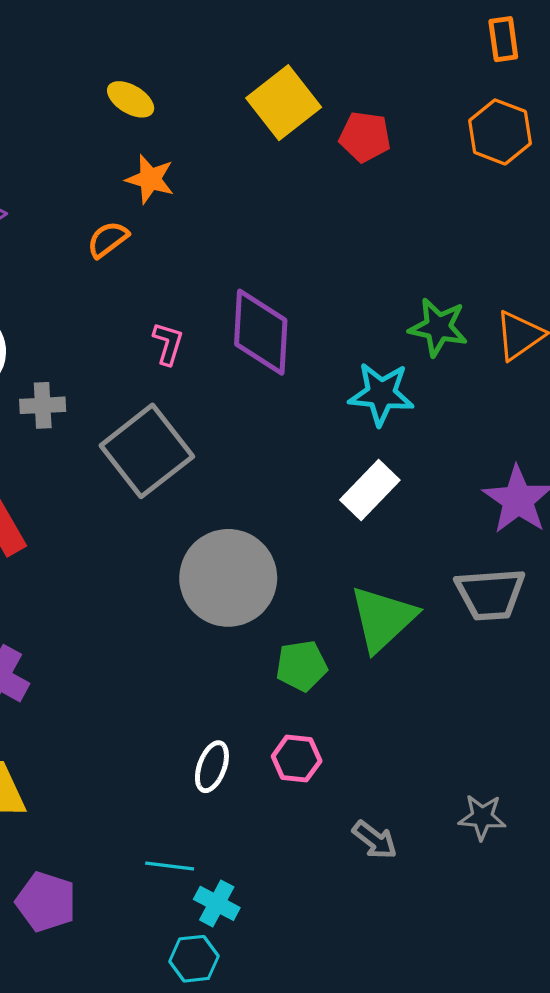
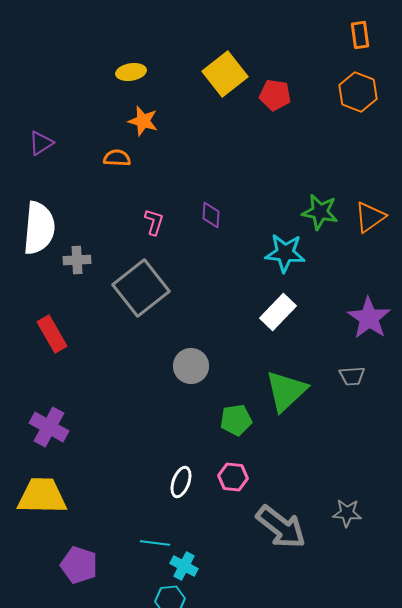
yellow ellipse: (131, 99) -> (131, 72), turned -40
orange semicircle: (108, 239) -> (117, 158), turned 40
purple diamond: (261, 332) -> (211, 215), size x0.5
gray circle: (228, 578) -> (191, 366), size x0.6
gray trapezoid: (490, 594) -> (352, 376), size x0.6
gray arrow: (375, 840) -> (281, 527), size x1.8

